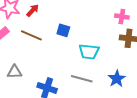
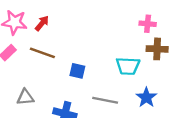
blue square: (63, 30) -> (77, 71), moved
cyan trapezoid: (89, 52) -> (128, 66), moved

